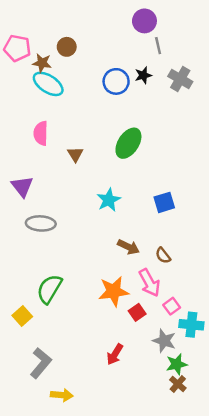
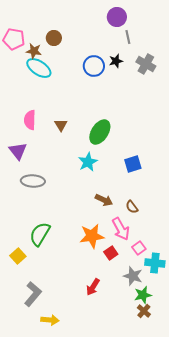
pink semicircle: (41, 133) -> (30, 120), moved
green ellipse: (128, 143) -> (100, 132), moved

